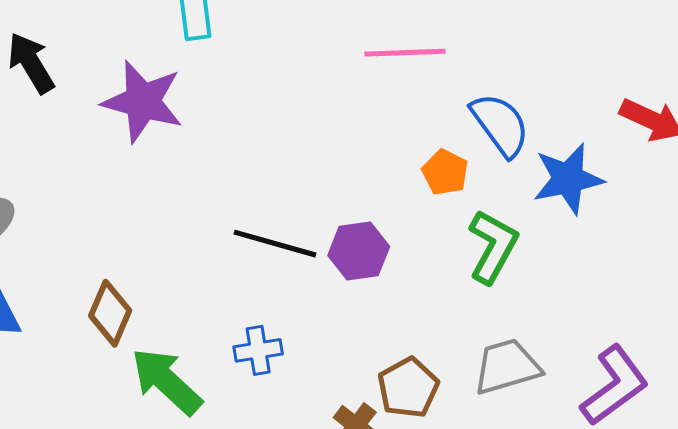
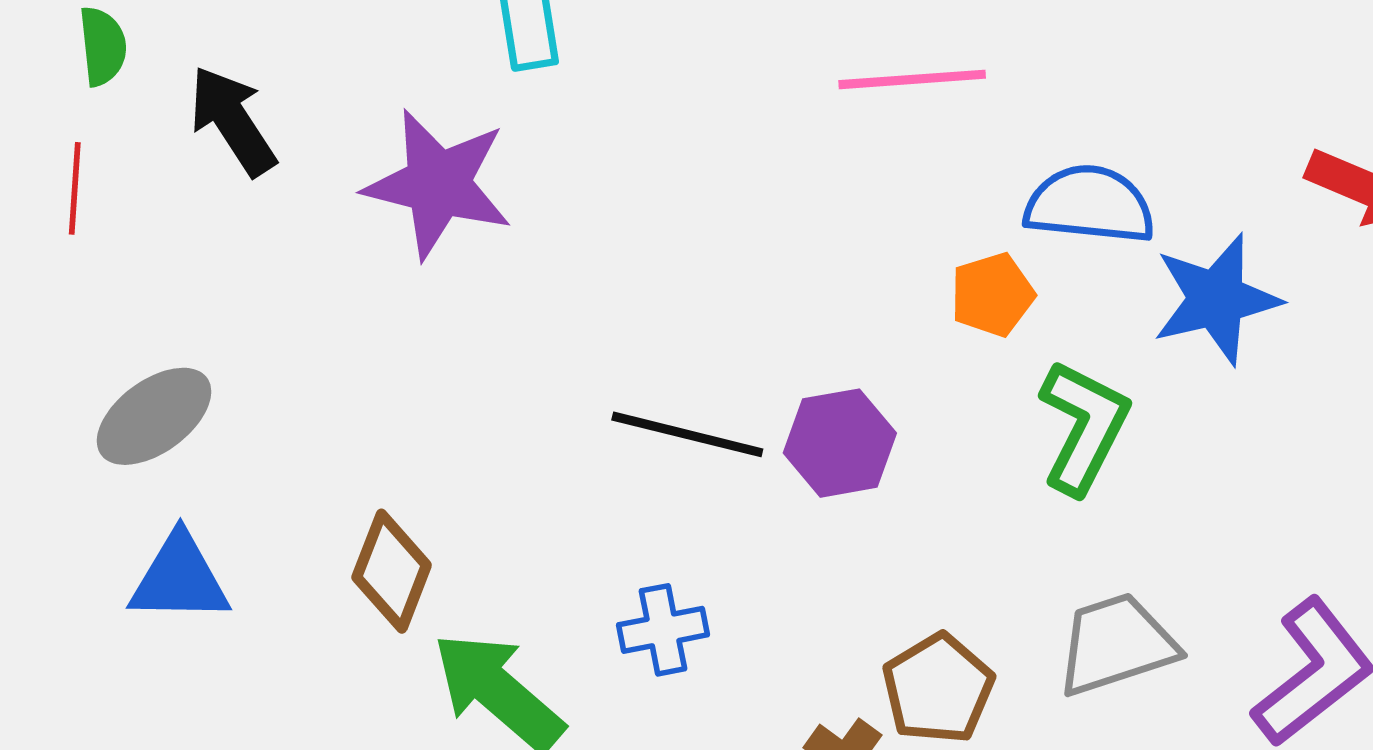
blue semicircle: (500, 125) -> (1090, 205), turned -46
orange pentagon: (445, 172) -> (992, 295), turned 30

